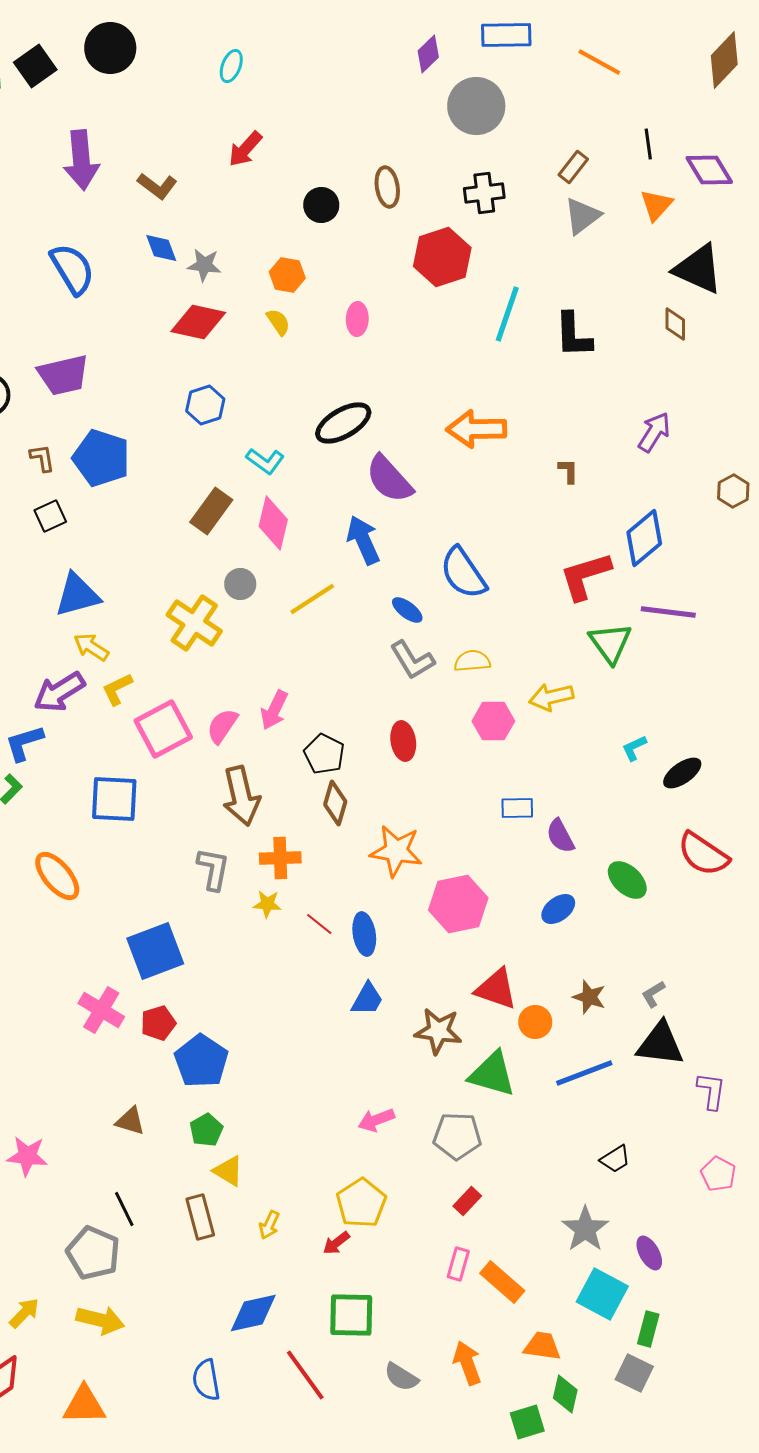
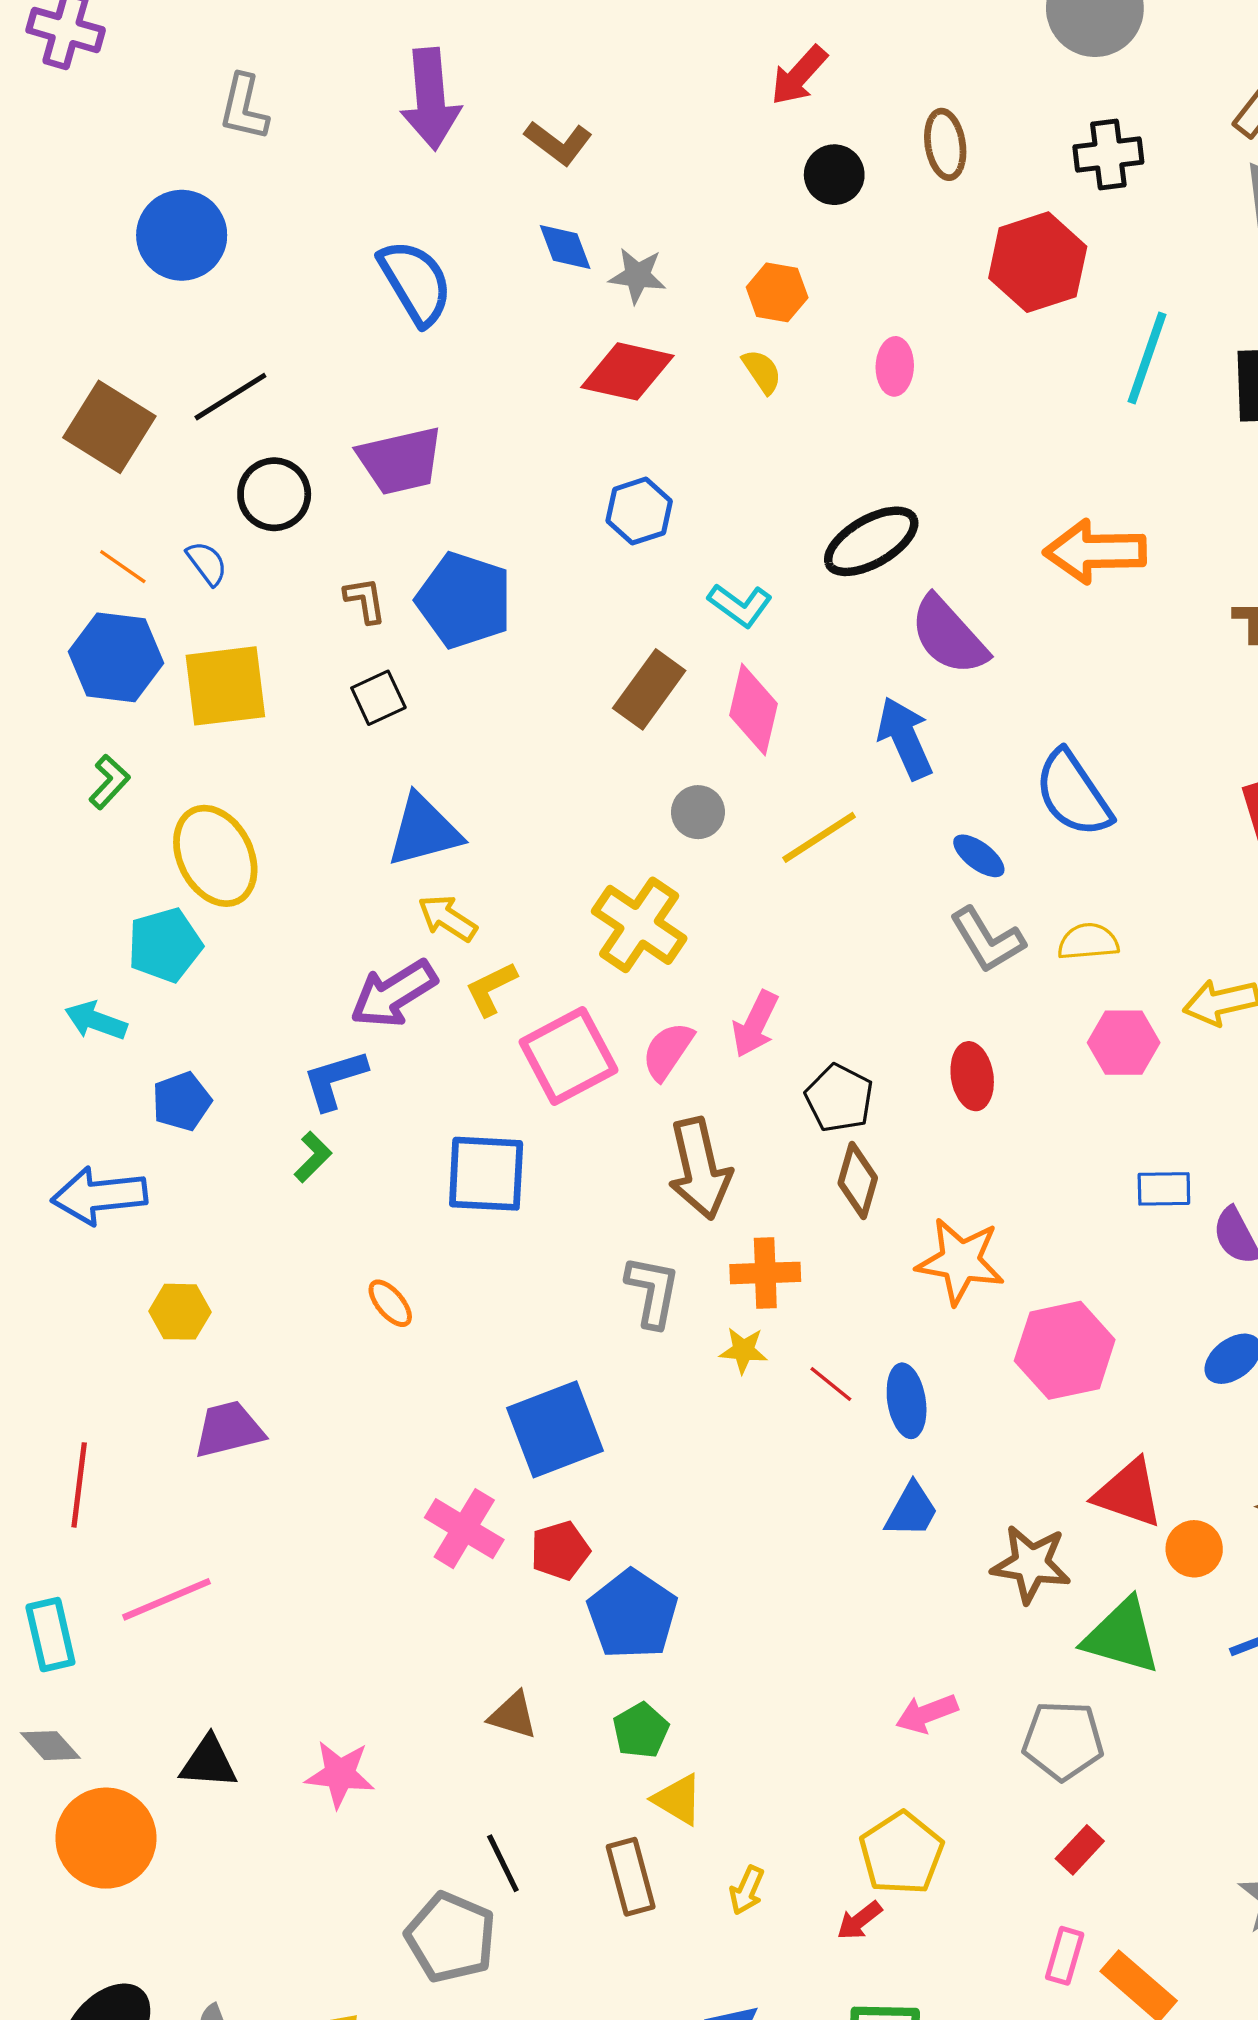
red arrow: (245, 149) -> (799, 75), moved
yellow cross: (194, 623) -> (639, 925), moved
orange ellipse: (57, 876) -> (390, 1303), size x0.6

